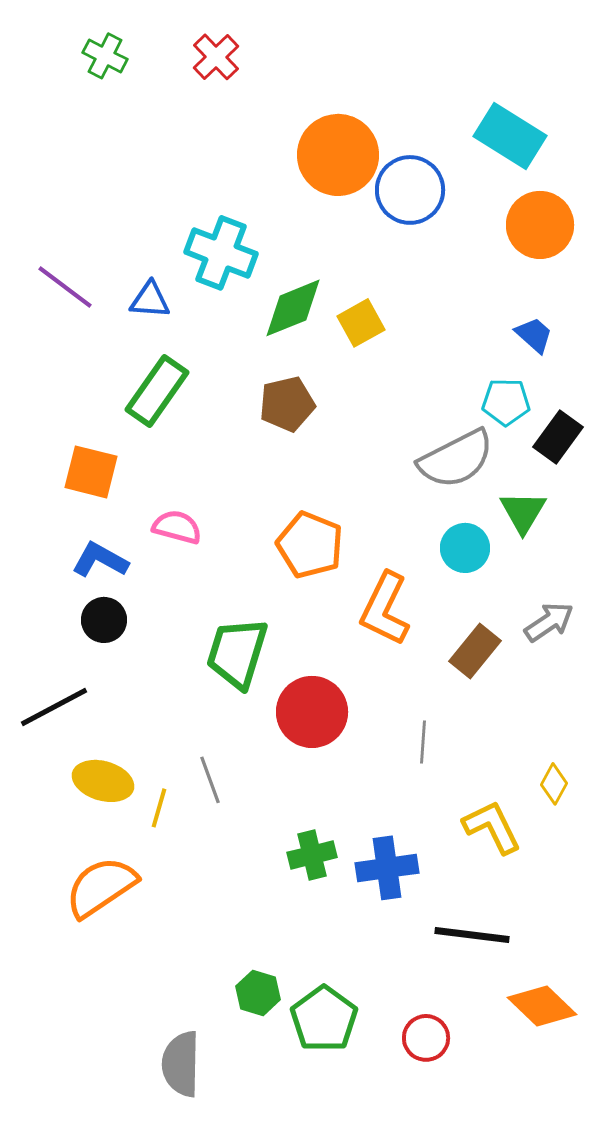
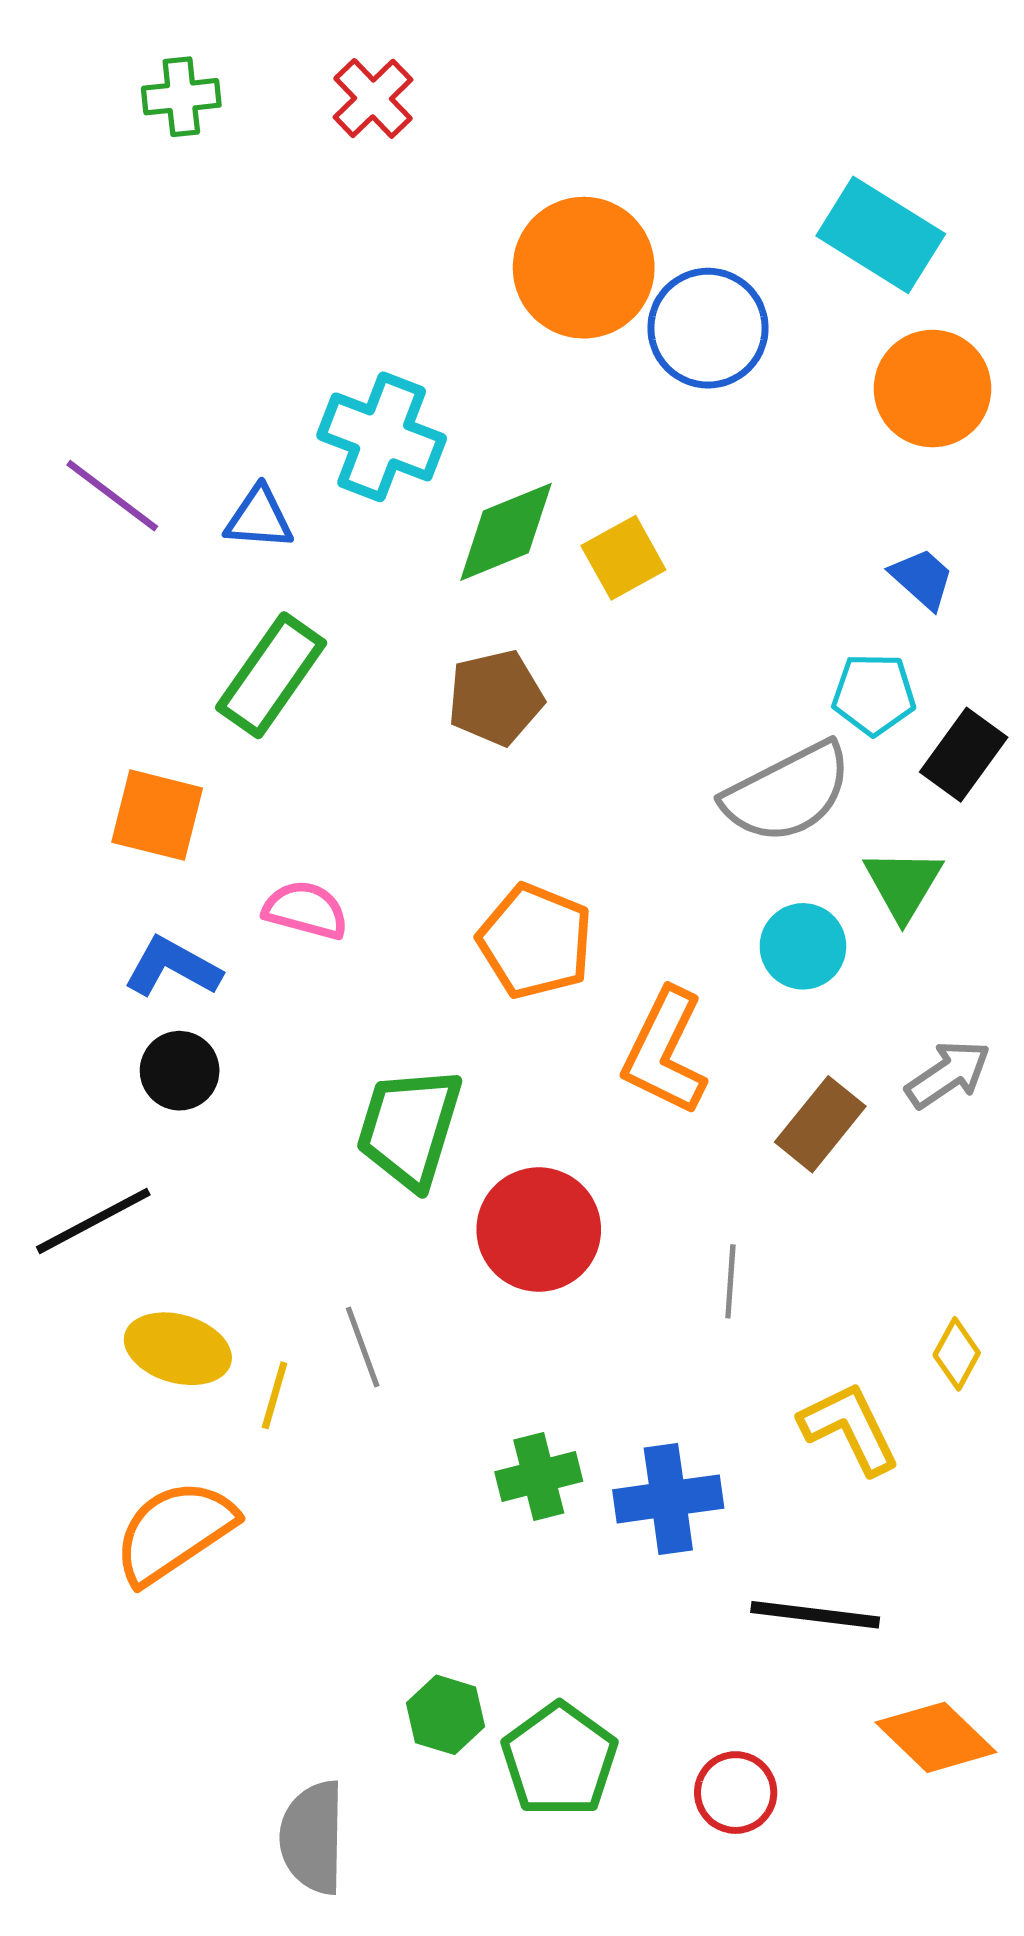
green cross: (105, 56) -> (181, 97), turned -33

